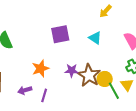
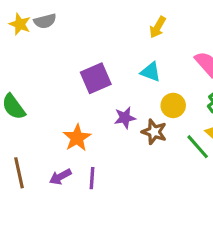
purple star: (72, 71) -> (125, 118), moved
brown star: (89, 75) -> (154, 132), size x0.7
yellow circle: (105, 79) -> (173, 105), moved

